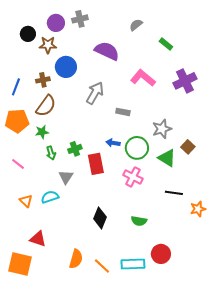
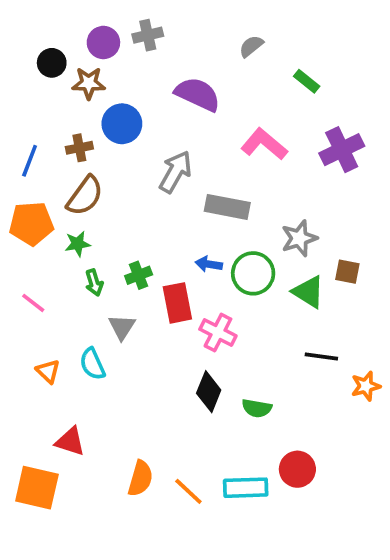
gray rectangle: (123, 112) -> (227, 207), size x1.6
brown square: (188, 147) -> (347, 272), turned -32
pink cross: (133, 177) -> (218, 332), moved
cyan semicircle: (50, 197) -> (92, 364), turned -96
black diamond: (100, 218) -> (209, 392), moved

